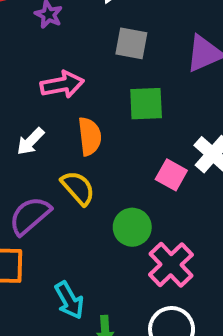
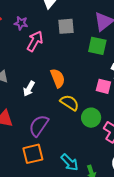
pink arrow: (62, 84) -> (35, 41), moved, turned -35
green square: (146, 104) -> (97, 46), moved, turned 30
yellow semicircle: (78, 188) -> (70, 103), moved

